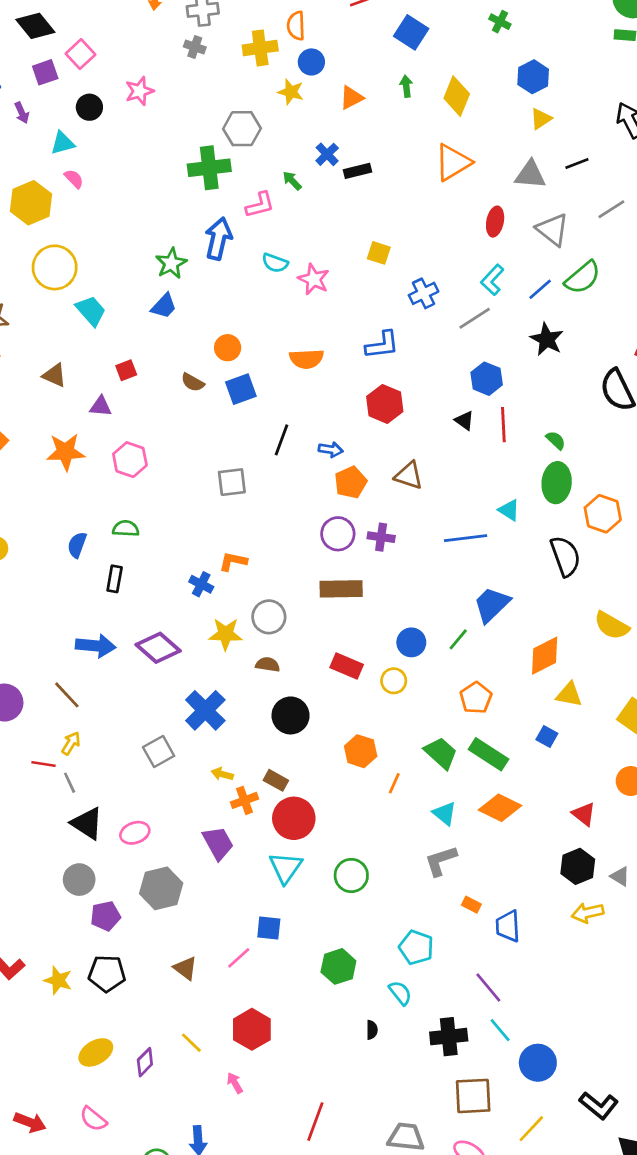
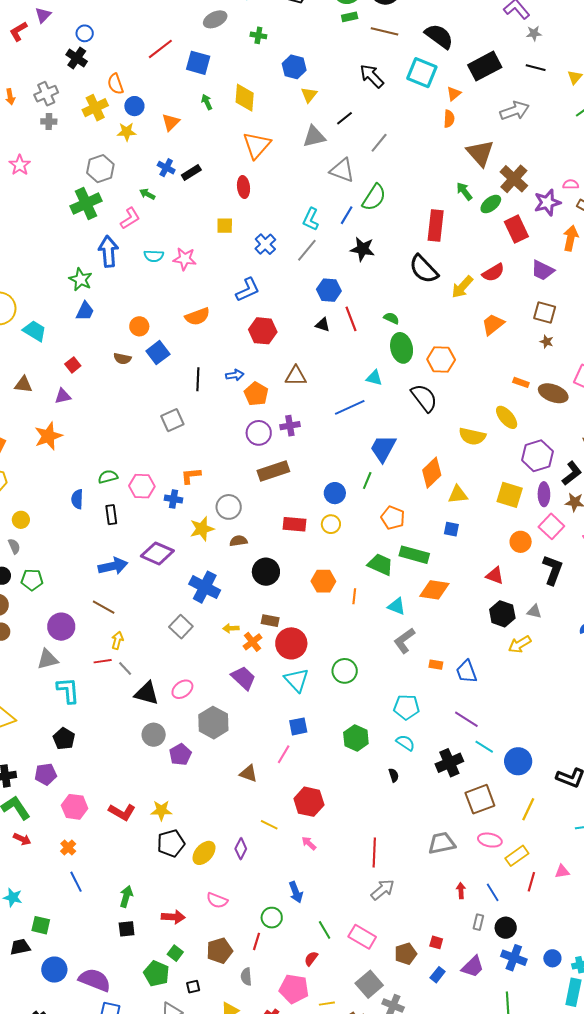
red ellipse: (495, 222) -> (243, 187), moved
pink hexagon: (130, 460) -> (142, 486), moved
black pentagon: (107, 974) -> (171, 843), moved

